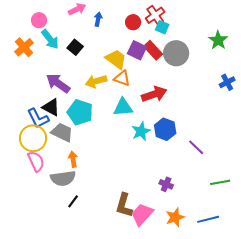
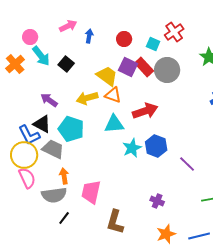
red cross: (155, 15) -> (174, 32), moved
purple arrow: (58, 83) -> (49, 100), size x0.7
pink trapezoid: (142, 214) -> (91, 192), moved, turned -30

